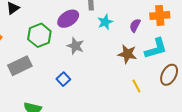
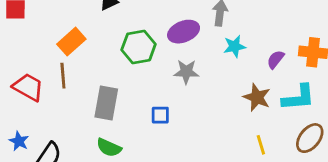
gray star: (75, 46) -> (186, 72), turned -30
gray rectangle: (20, 66) -> (106, 103), moved, turned -65
blue square: (63, 79) -> (160, 115), turned 32

